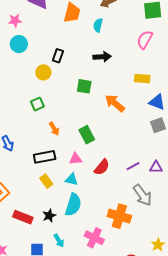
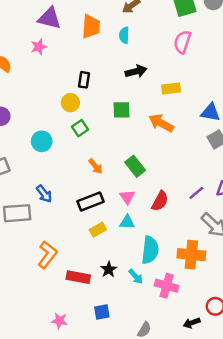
pink star: (15, 21) -> (39, 47), moved
cyan circle: (19, 44) -> (42, 141), moved
yellow rectangle: (142, 79) -> (171, 88), moved
green square: (37, 104) -> (80, 128), moved
pink triangle: (76, 159) -> (127, 197), turned -48
yellow rectangle: (46, 181) -> (98, 230), turned -72
cyan semicircle: (73, 205) -> (150, 250), moved
cyan arrow: (59, 241) -> (136, 277), moved

